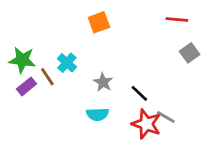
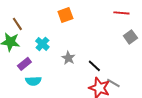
brown line: (47, 77) -> (17, 24), moved
purple rectangle: (26, 86) -> (24, 64), moved
cyan semicircle: (98, 114) -> (33, 81), moved

